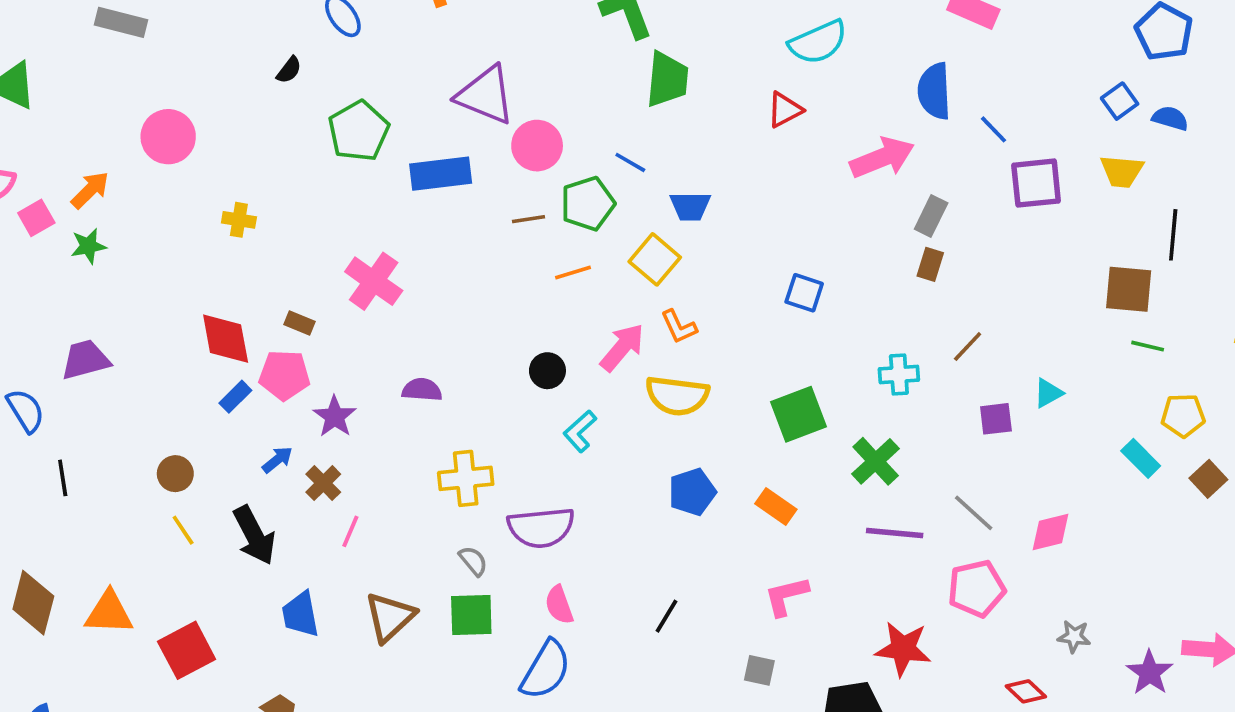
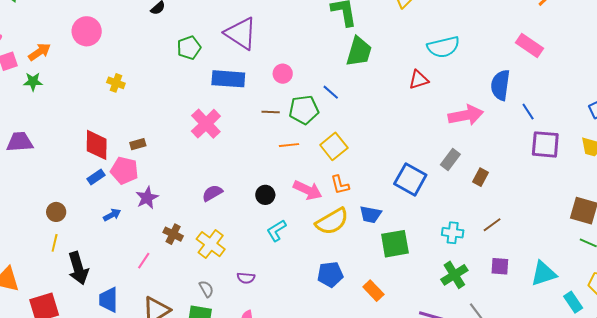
purple triangle: (486, 95) -> (241, 33), moved
green pentagon: (359, 131) -> (189, 48), size x0.7
pink circle: (537, 146) -> (283, 74), size x0.7
blue trapezoid: (690, 206) -> (370, 214), moved
gray rectangle: (931, 216) -> (450, 160), moved
pink cross: (374, 281) -> (206, 124), moved
blue square: (804, 293) -> (410, 179), size x1.5
brown rectangle: (300, 323) -> (138, 144), turned -49
pink arrow: (622, 347) -> (308, 190), turned 64
purple semicircle: (422, 390) -> (212, 193), moved, turned -45
cyan triangle: (1048, 393) -> (544, 274), moved, size x1.6
yellow semicircle: (677, 396) -> (332, 221), turned -48
green cross: (876, 461) -> (454, 275), moved
yellow cross: (466, 478) -> (211, 244), turned 32
brown cross: (323, 483) -> (173, 234), moved, turned -30
purple semicircle: (541, 528) -> (246, 278), size x0.5
yellow line: (183, 530) -> (55, 243), turned 36
black arrow: (254, 535) -> (78, 268), moved

